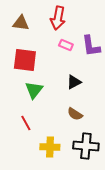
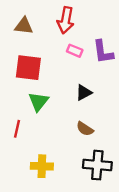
red line: (26, 123) -> (17, 129), moved, turned 42
yellow cross: (50, 147) -> (42, 166), moved

